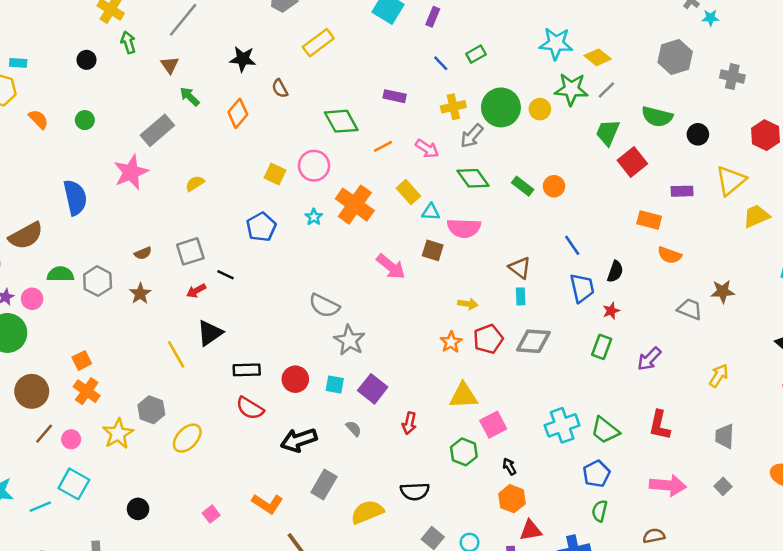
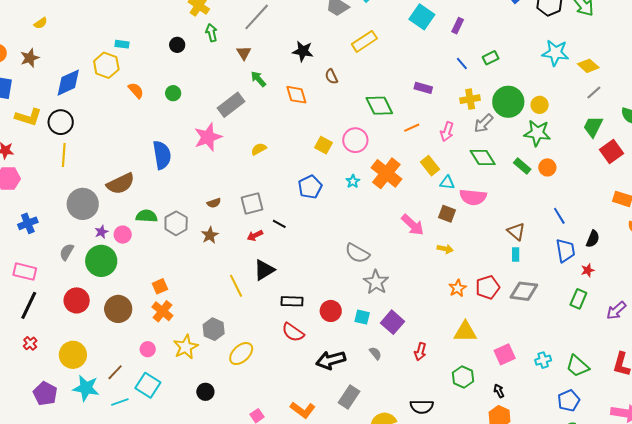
green star: (571, 89) -> (537, 133), moved
orange diamond: (238, 113) -> (296, 95), turned -60
pink arrow: (427, 149) -> (447, 132), turned 72
yellow arrow: (468, 304) -> (445, 249), moved
pink square: (493, 425) -> (505, 354), moved
cyan cross: (562, 425) -> (543, 360), size x0.6
brown line: (44, 434) -> (115, 372), moved
black circle: (138, 509) -> (205, 392), moved

